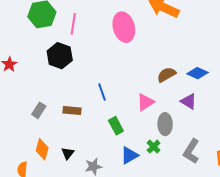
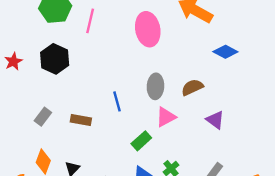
black hexagon: (60, 56) -> (55, 59), moved
blue diamond: (198, 73) -> (225, 52), moved
gray ellipse: (165, 124) -> (155, 86), moved
green rectangle: (116, 126) -> (141, 141), moved, turned 72

